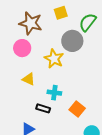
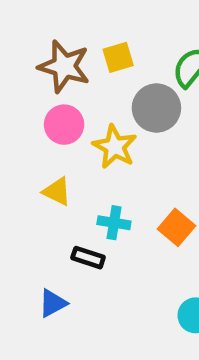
yellow square: (61, 13) -> (118, 57), moved
pink circle: (22, 48) -> (64, 125), moved
orange square: (77, 109) -> (176, 227), moved

